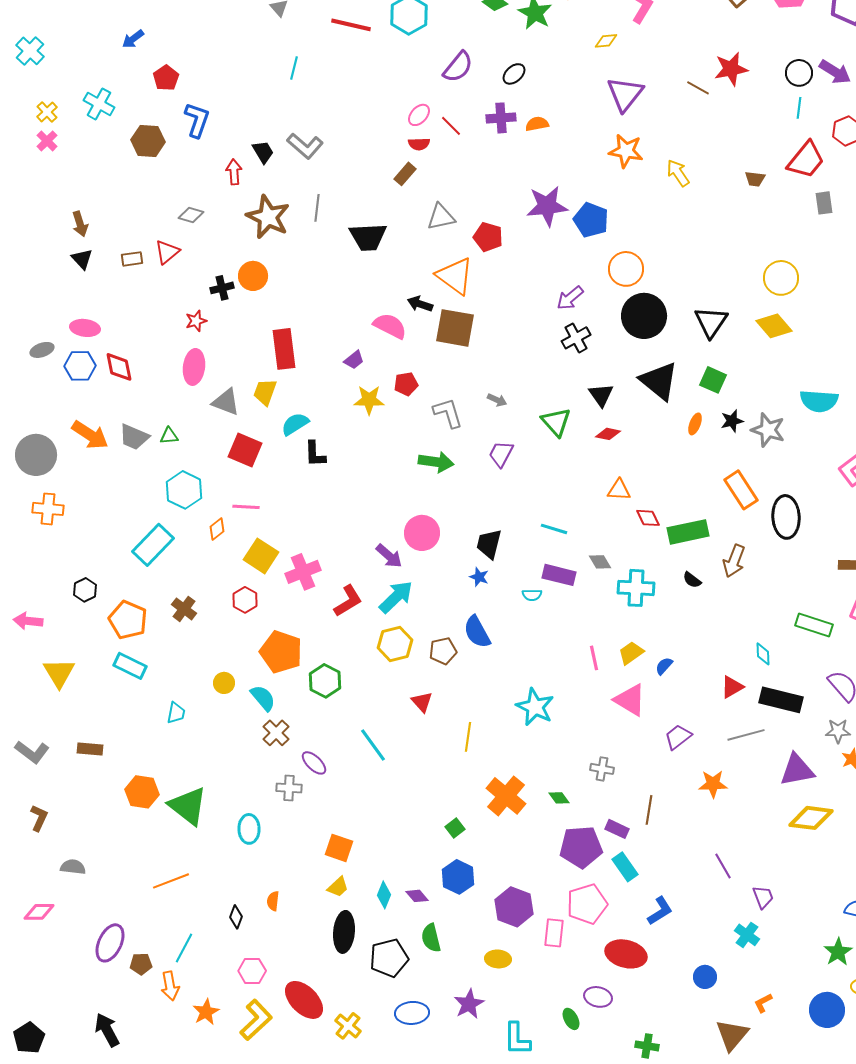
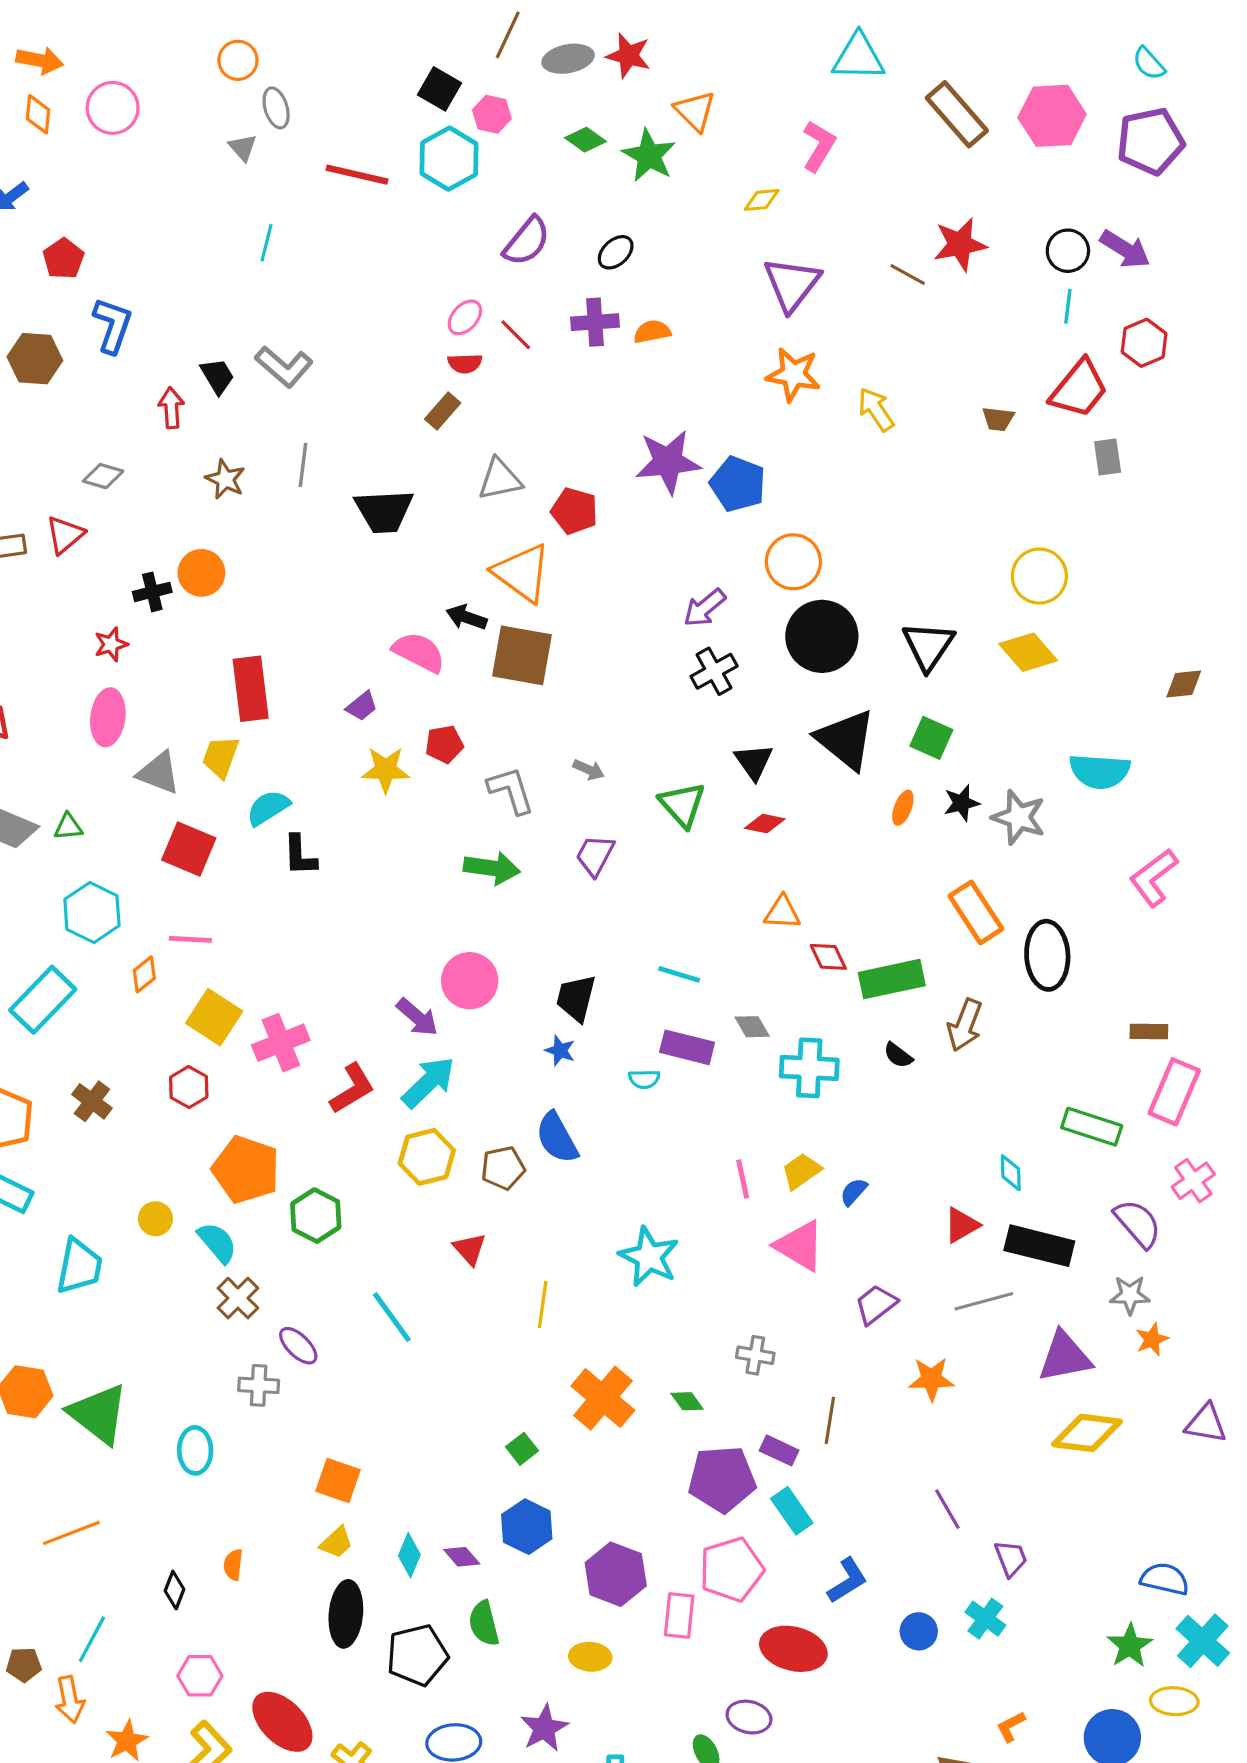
brown star: (268, 217) -> (225, 479), size x0.6
cyan trapezoid: (176, 713) -> (79, 1266), size x1.6
blue circle: (705, 977) -> (919, 1631), moved

